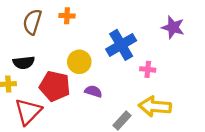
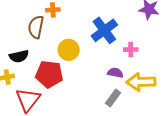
brown semicircle: (32, 22) -> (36, 27), moved
purple semicircle: (93, 91) -> (115, 73), moved

